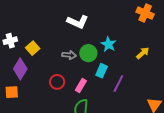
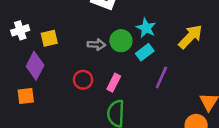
yellow square: (33, 48) -> (49, 38), turned 32
yellow arrow: (143, 53) -> (190, 37), size x1.5
cyan rectangle: (102, 71) -> (145, 52), moved, turned 32

